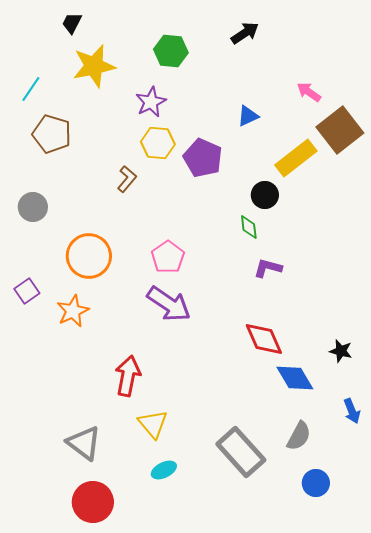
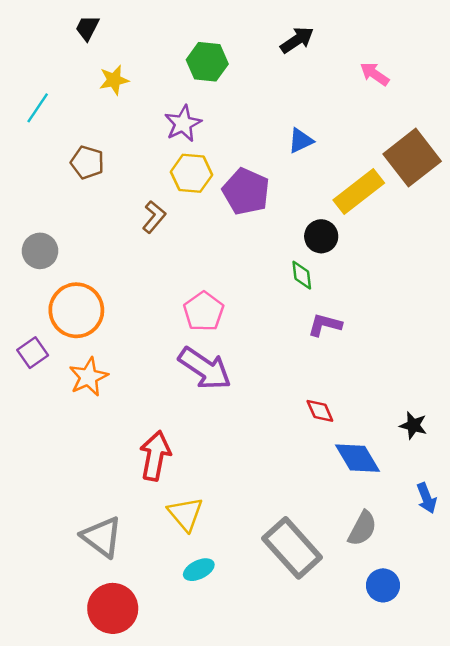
yellow star: (94, 66) -> (114, 80), size x0.6
pink arrow: (309, 92) -> (375, 74), moved
brown pentagon: (52, 134) -> (87, 162), moved, size x0.7
orange circle: (89, 256) -> (76, 310), moved
red diamond: (264, 339) -> (320, 411), size x0.6

